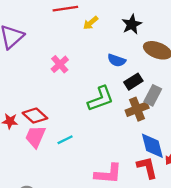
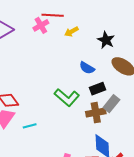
black star: (132, 24) -> (106, 40), turned -30
pink cross: (60, 64) -> (41, 25), moved
green L-shape: (101, 99) -> (67, 97), turned 50

